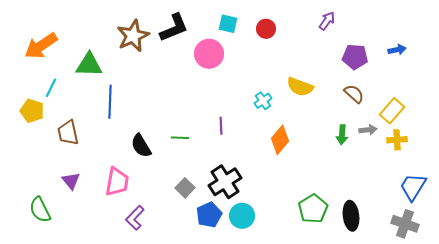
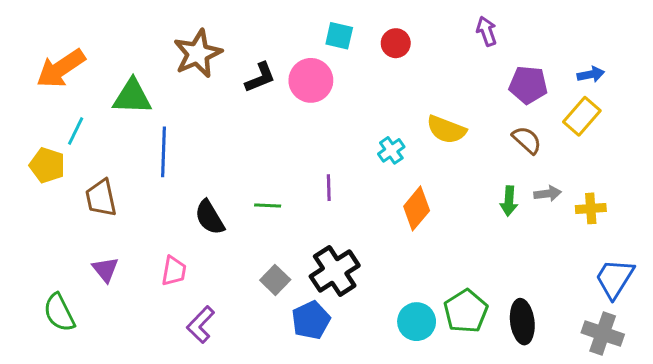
purple arrow: (327, 21) -> (487, 31), turned -54
black L-shape: (174, 28) -> (260, 77), moved, size x0.7
yellow rectangle: (392, 111) -> (582, 116), moved
pink trapezoid: (117, 182) -> (174, 271), size x0.7
cyan circle: (242, 216) -> (417, 322), moved

